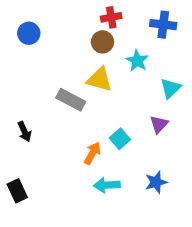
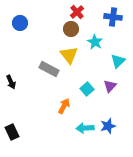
red cross: (111, 17) -> (77, 12), turned -32
yellow triangle: (100, 80) -> (69, 55), turned 36
black arrow: (24, 132) -> (11, 82), moved
cyan square: (120, 139) -> (87, 89), moved
cyan arrow: (107, 185) -> (85, 128), moved

